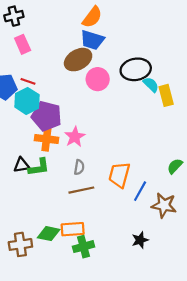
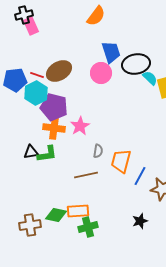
blue trapezoid: (92, 40) -> (111, 52), moved, turned -125
pink rectangle: (23, 44) -> (31, 26), moved
brown ellipse: (78, 60) -> (59, 71), moved
gray semicircle: (79, 167) -> (98, 151), moved

